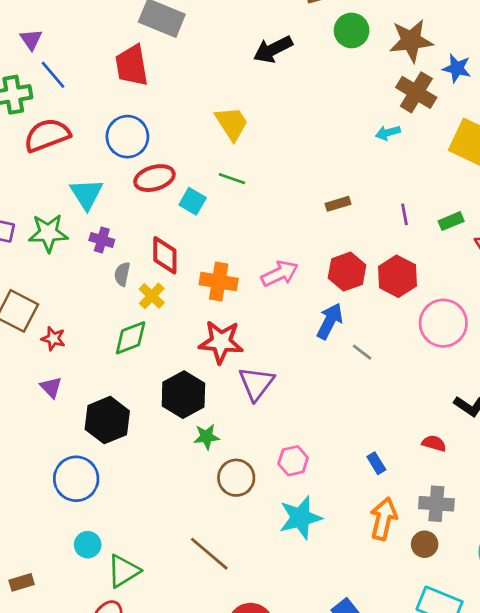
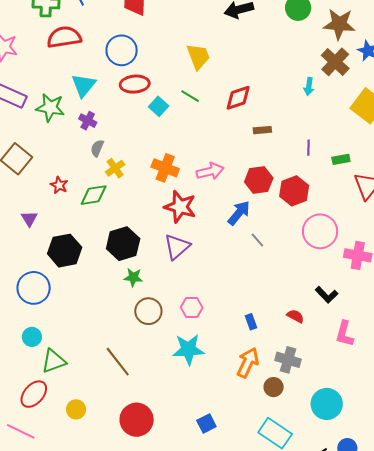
cyan arrow: (388, 133) -> (309, 87), turned -78
red diamond: (165, 255) -> (238, 98), moved, turned 60
red star: (53, 339) -> (59, 185), moved
red star: (221, 342) -> (180, 207), moved

